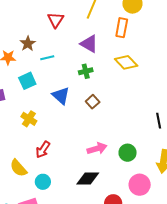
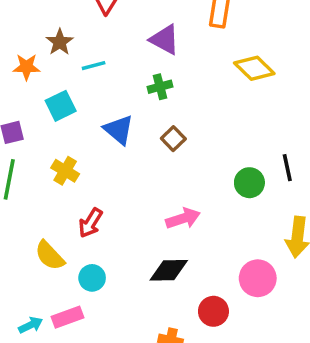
yellow diamond: (126, 62) -> (254, 68), moved
green circle: (128, 153) -> (249, 183), moved

